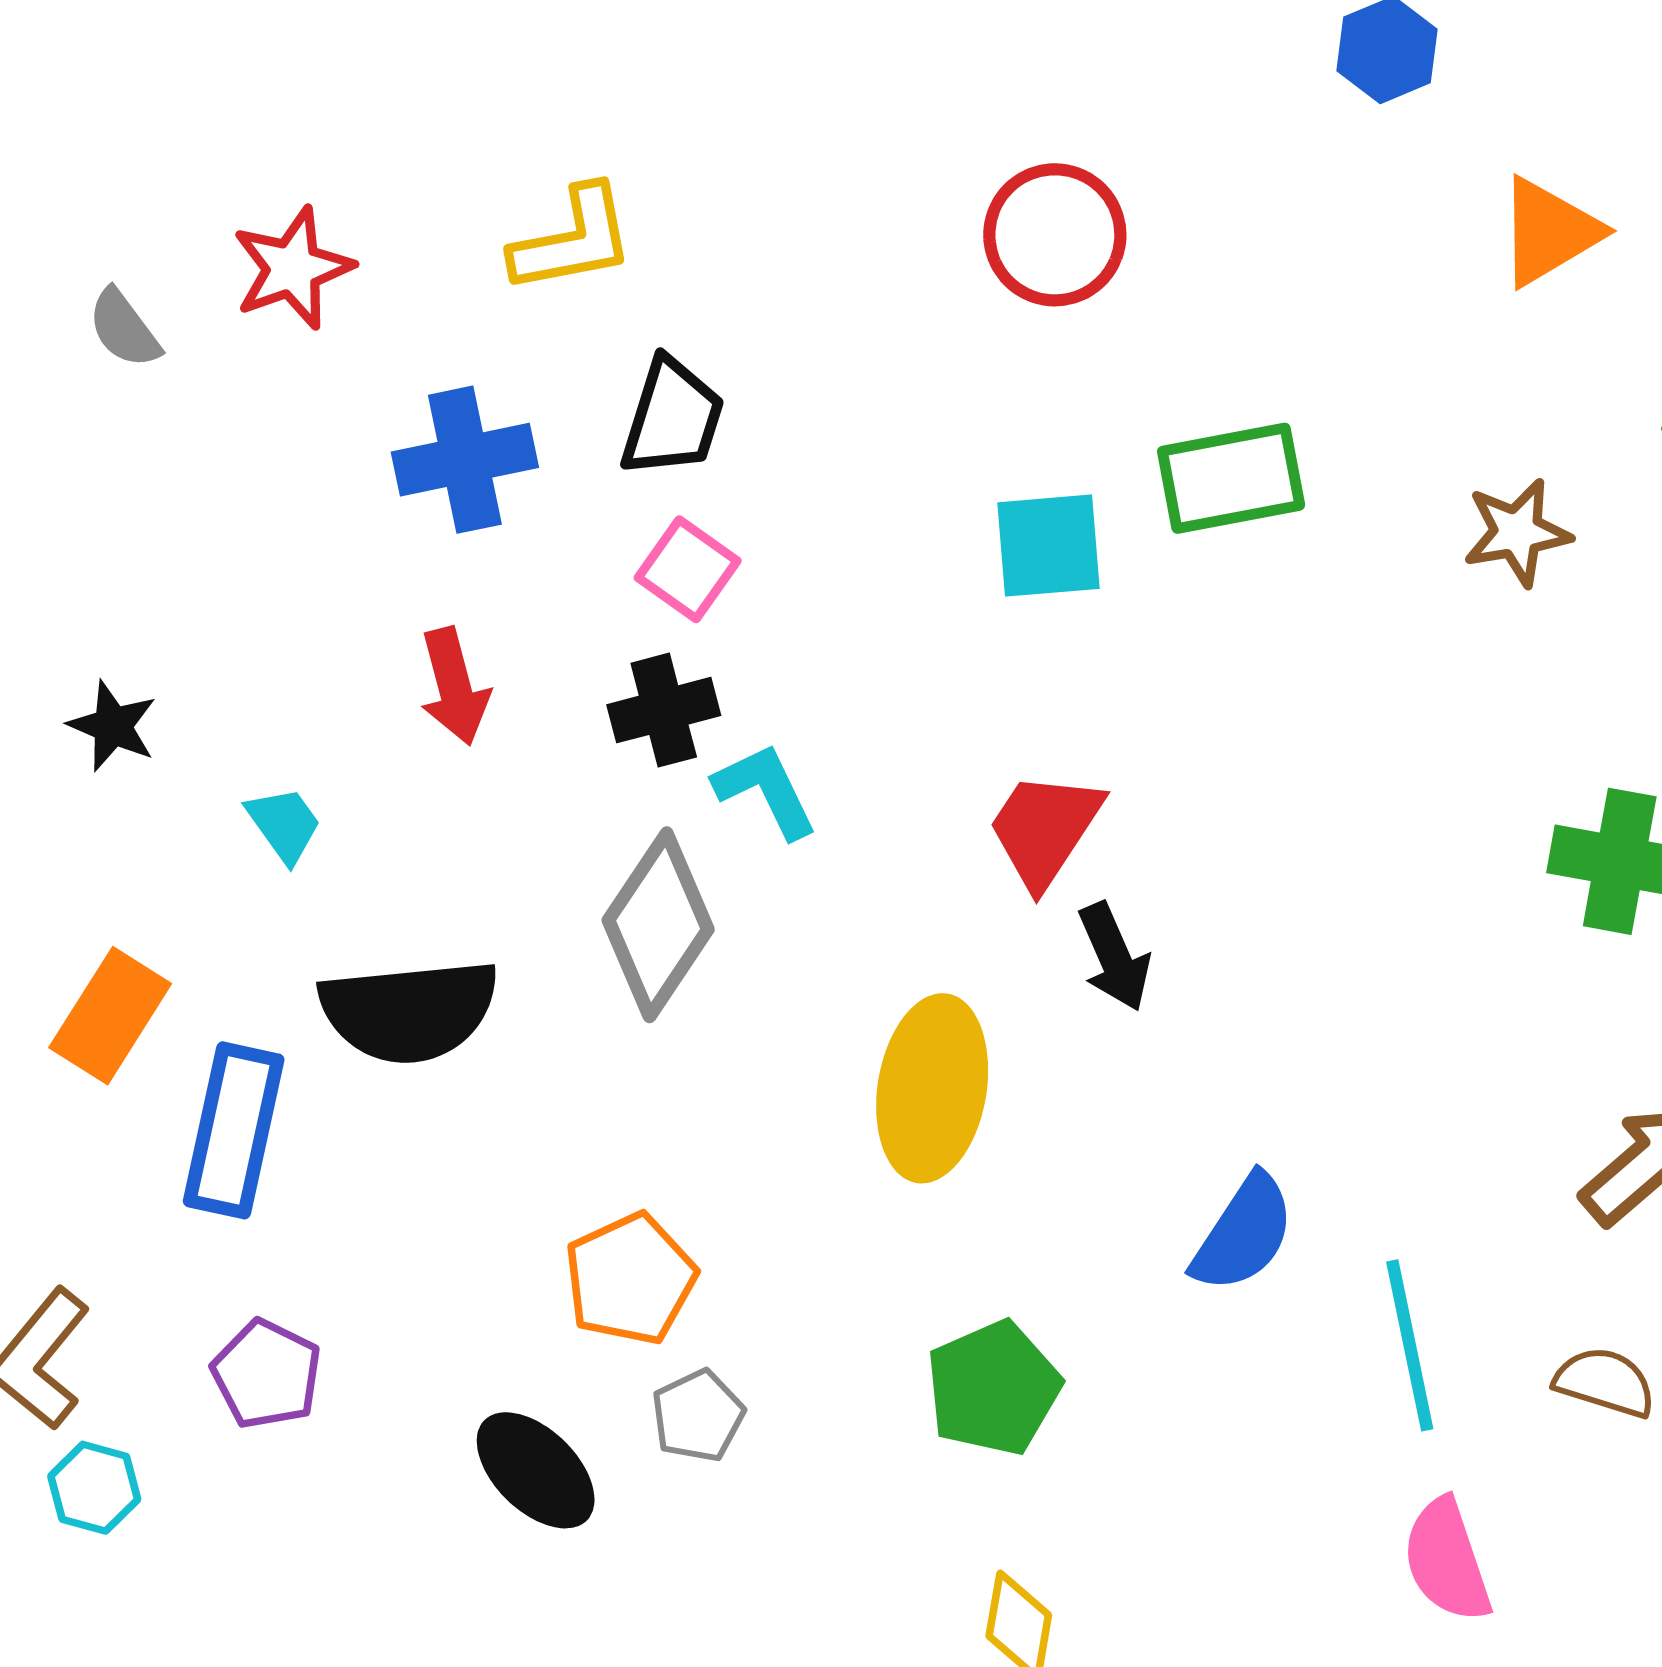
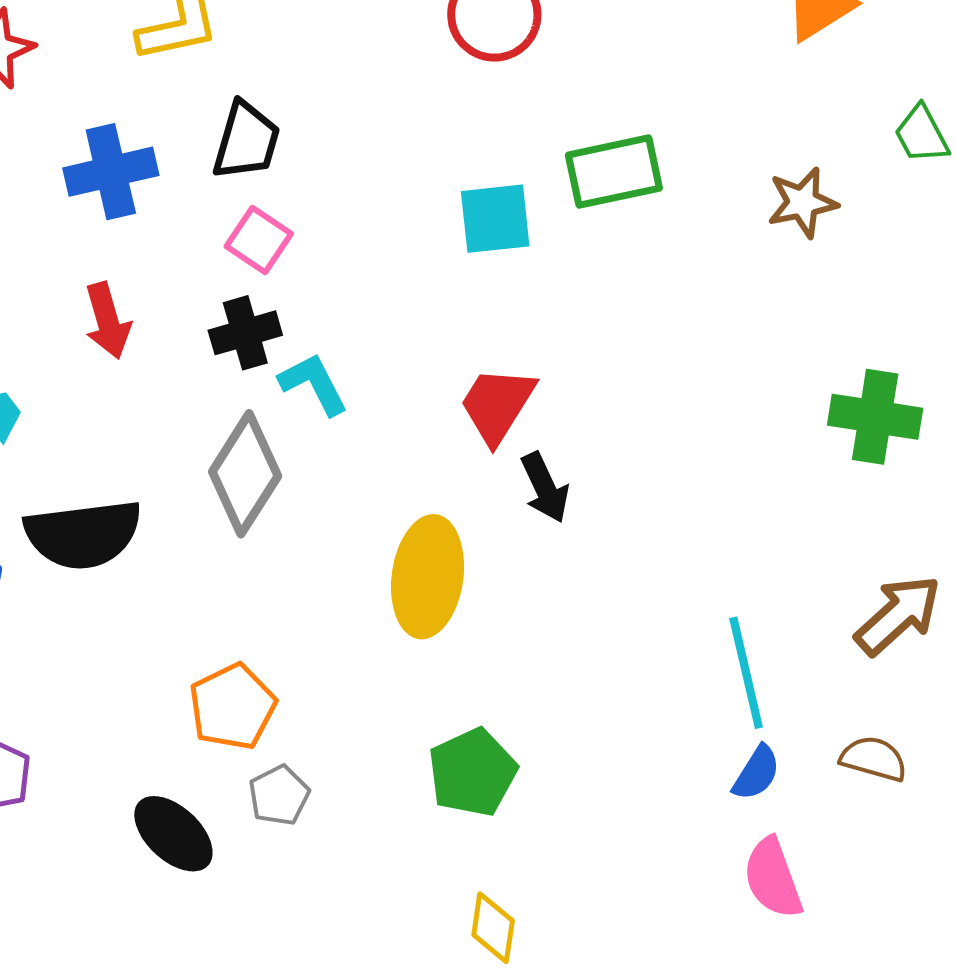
blue semicircle: (1243, 1233) -> (756, 773), moved, size x0.7
cyan line: (1410, 1345) -> (746, 673), moved

